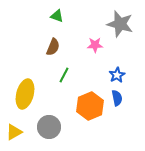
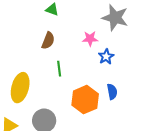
green line: (64, 75) -> (59, 69), turned -35
blue star: (117, 75) -> (106, 57), moved

